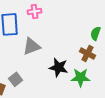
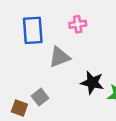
pink cross: (35, 11) -> (78, 24), moved

